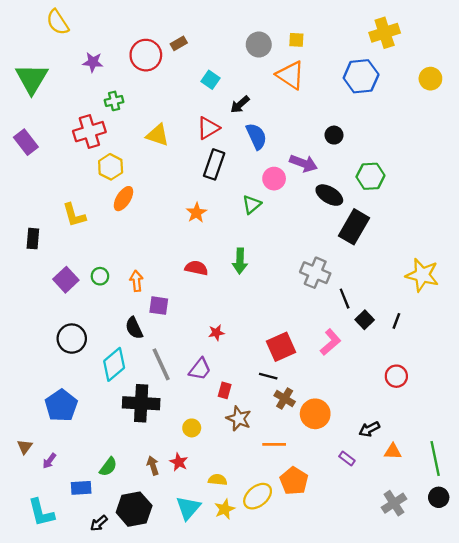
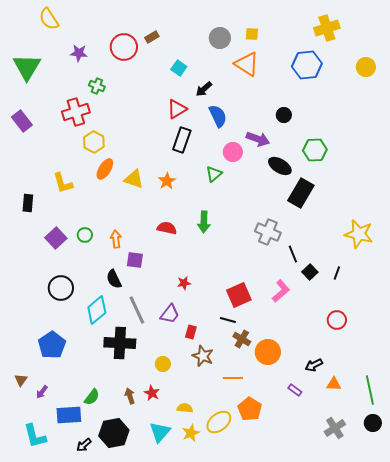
green cross: (114, 101) -> (97, 86), turned 35
yellow triangle: (158, 135) -> (134, 179), moved
blue rectangle: (81, 488) -> (69, 415), size x1.4

